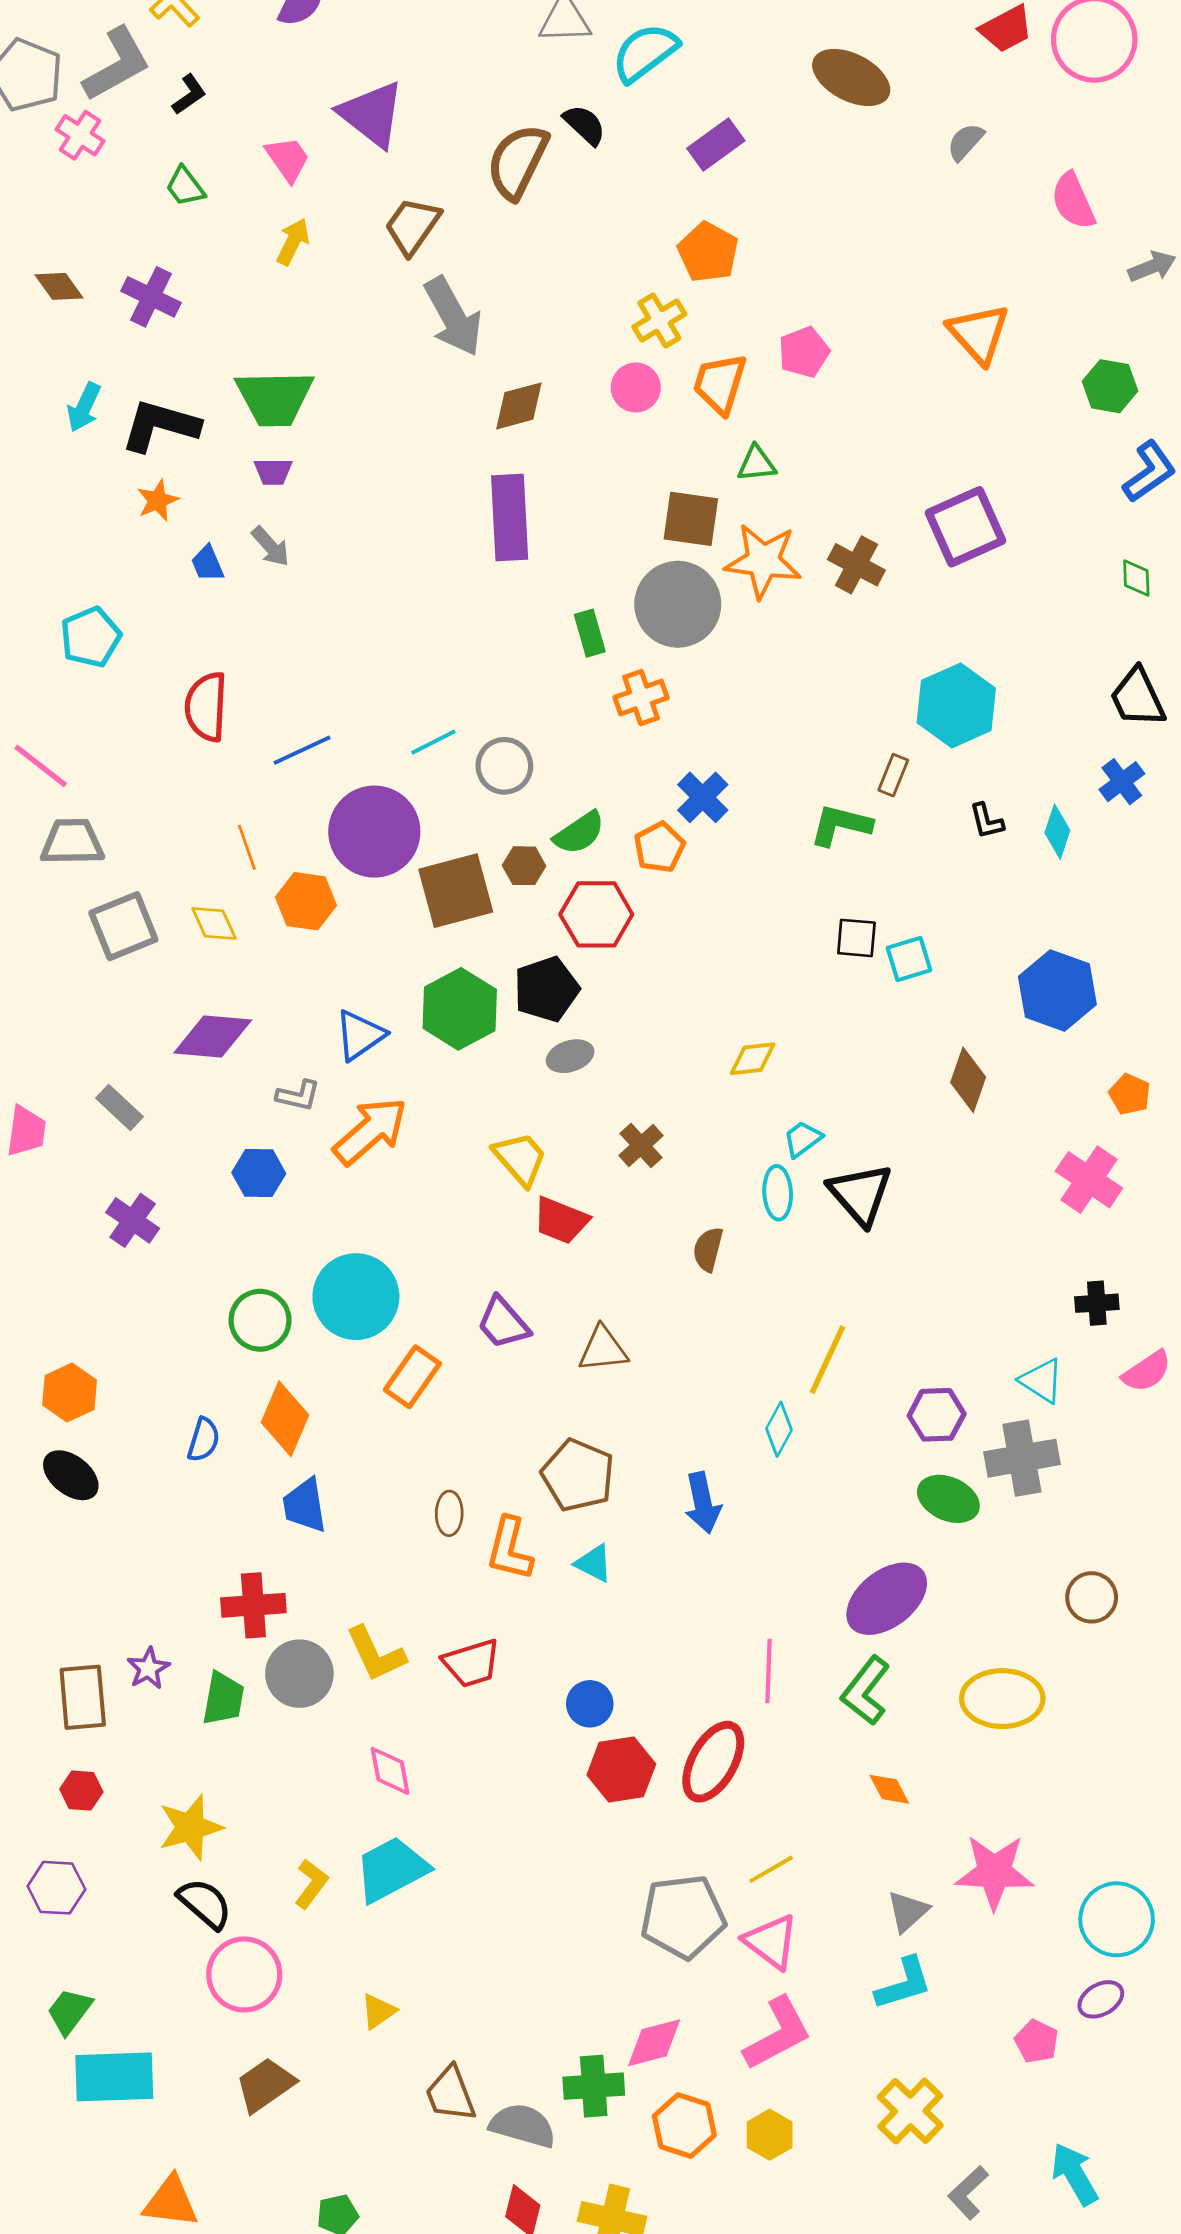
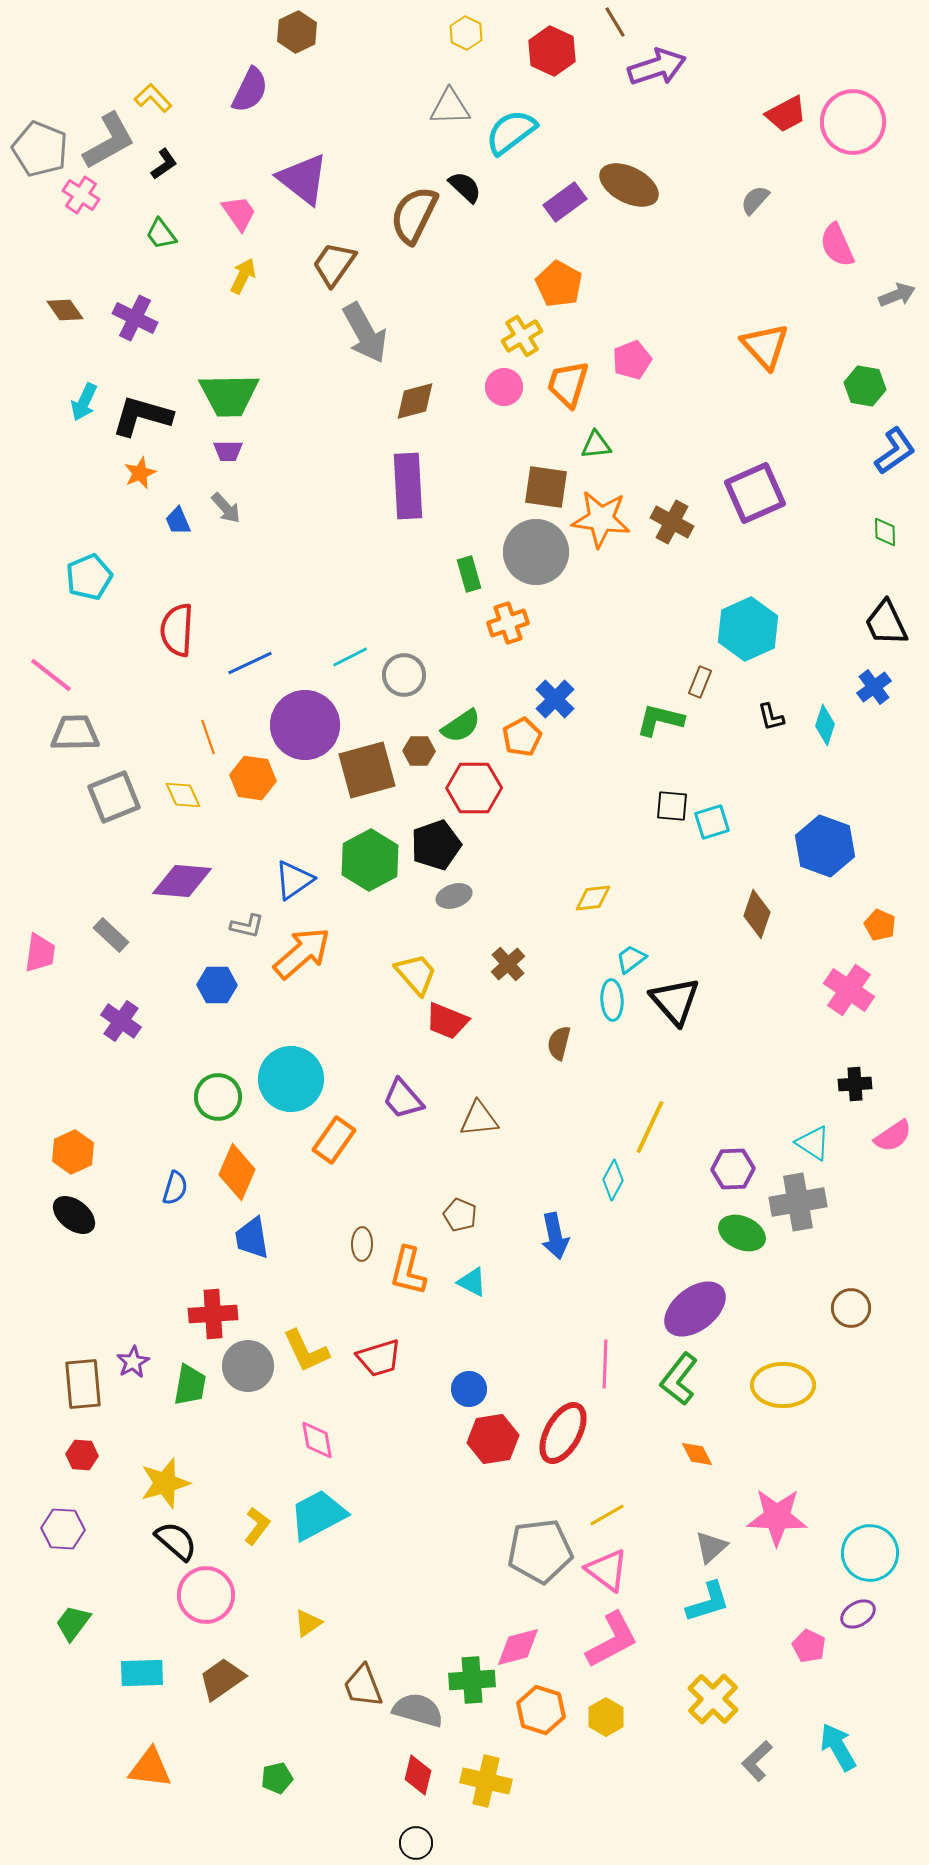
brown ellipse: (851, 77) -> (629, 185), moved
brown pentagon: (578, 1475) -> (460, 1215), size x0.6
cyan rectangle: (114, 2077) -> (142, 1673), moved, size x0.7

